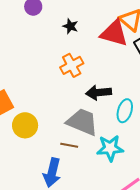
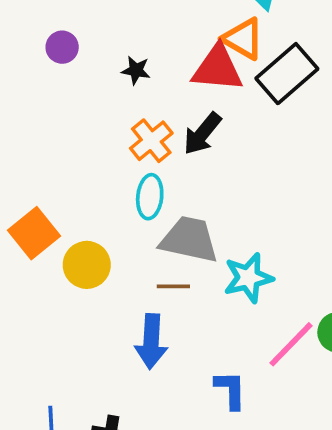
black arrow: (99, 93) -> (202, 134), moved, turned -35
cyan ellipse: (125, 111) -> (150, 197), moved

